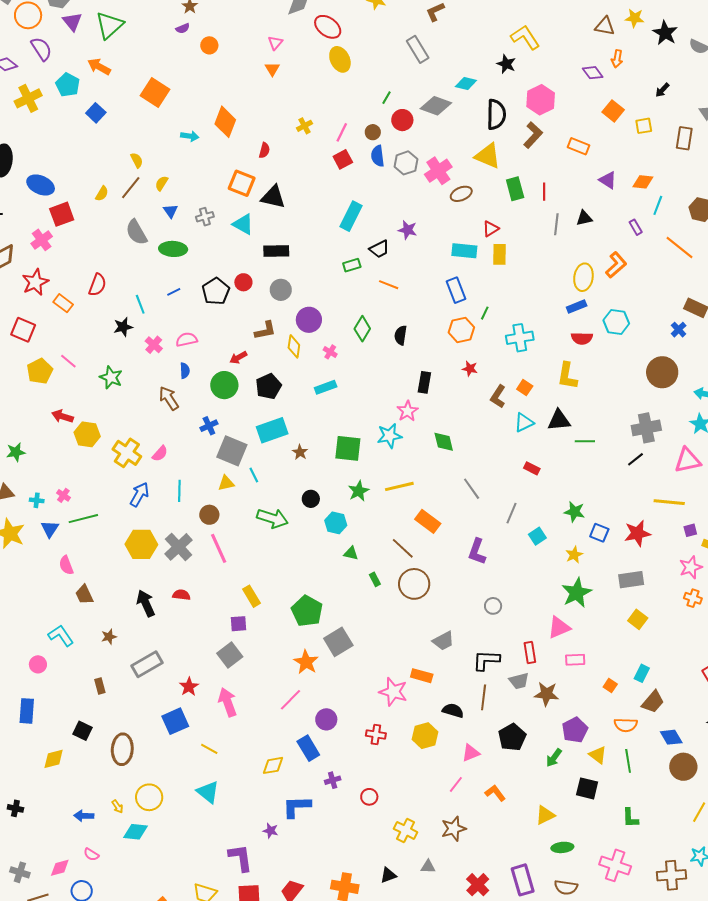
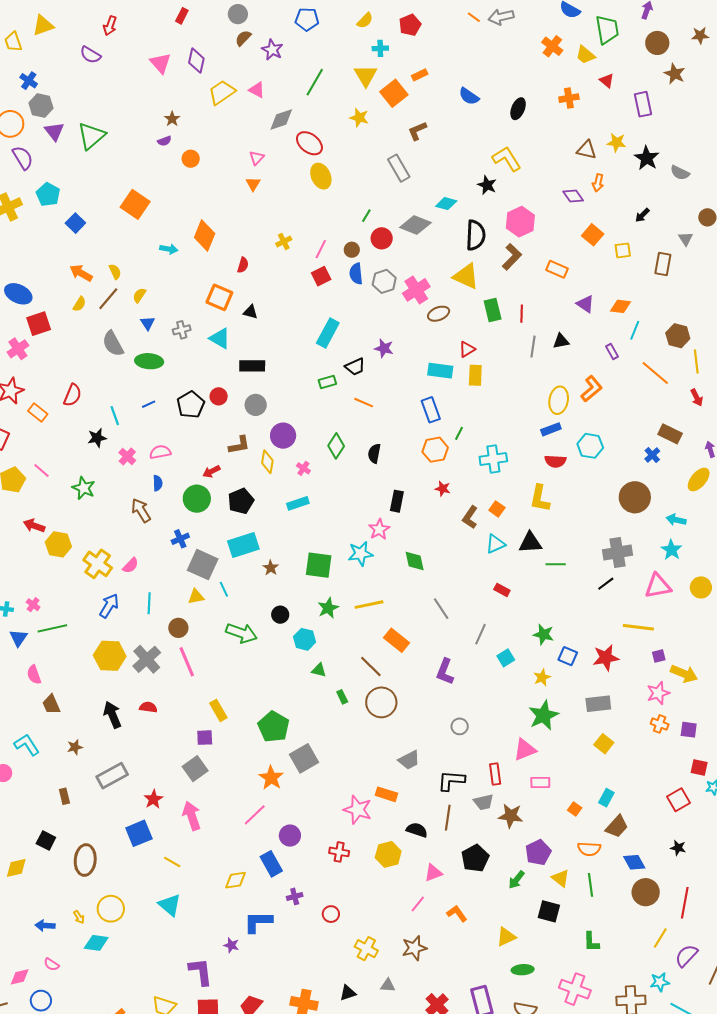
orange arrow: (99, 67) -> (81, 273), moved
black triangle: (273, 197) -> (251, 312), size x0.6

